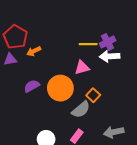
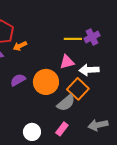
white arrow: (110, 56) -> (89, 70), moved
orange square: (93, 95) -> (78, 89), size x1.5

